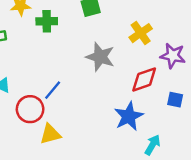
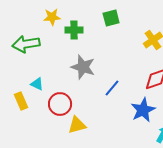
gray star: (100, 57) -> (83, 67), moved
blue line: (53, 90) -> (112, 88), moved

